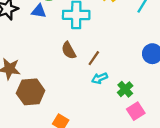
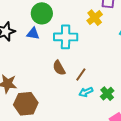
green cross: (125, 89) -> (107, 94), moved

